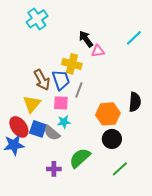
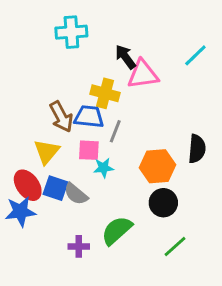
cyan cross: (37, 19) -> (71, 32), moved, turned 30
pink triangle: (98, 51) -> (143, 74), size x1.6
blue trapezoid: (61, 80) -> (89, 117), turned -65
cyan star: (64, 122) -> (104, 168), moved

